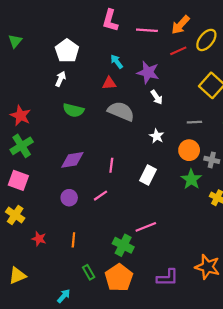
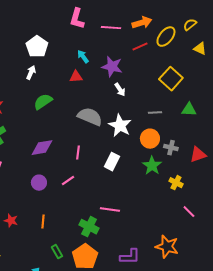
orange arrow: (180, 25) -> (142, 23), turned -150
green semicircle: (73, 110) -> (43, 102), turned 132
gray semicircle: (121, 111) -> (90, 117), moved
white star: (157, 136) -> (120, 126), size x1.6
pink line: (146, 227) -> (110, 210), turned 30

